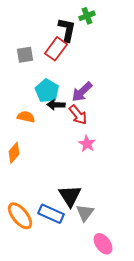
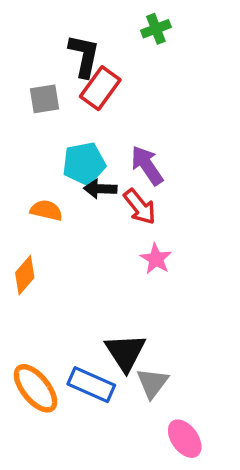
black L-shape: (67, 30) -> (84, 56), moved
cyan pentagon: (47, 91) -> (84, 164), turned 30
purple arrow: (82, 92) -> (147, 165), turned 100

